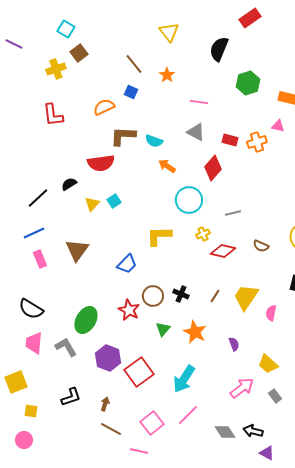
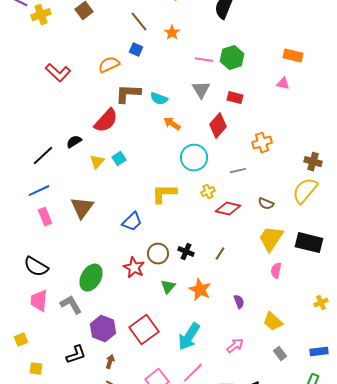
yellow cross: (56, 69) -> (41, 15), moved
green hexagon: (248, 83) -> (232, 58), moved
red L-shape: (53, 115) -> (58, 73), turned -40
gray triangle: (196, 132) -> (201, 90), turned 30
orange cross: (257, 142) -> (262, 143), moved
red semicircle: (101, 163) -> (106, 121), turned -40
yellow trapezoid: (246, 297) -> (271, 239), moved
purple hexagon: (108, 358) -> (103, 329), moved
yellow square: (16, 382) -> (21, 340), size x0.6
pink arrow: (242, 388) -> (235, 346), moved, size x0.7

